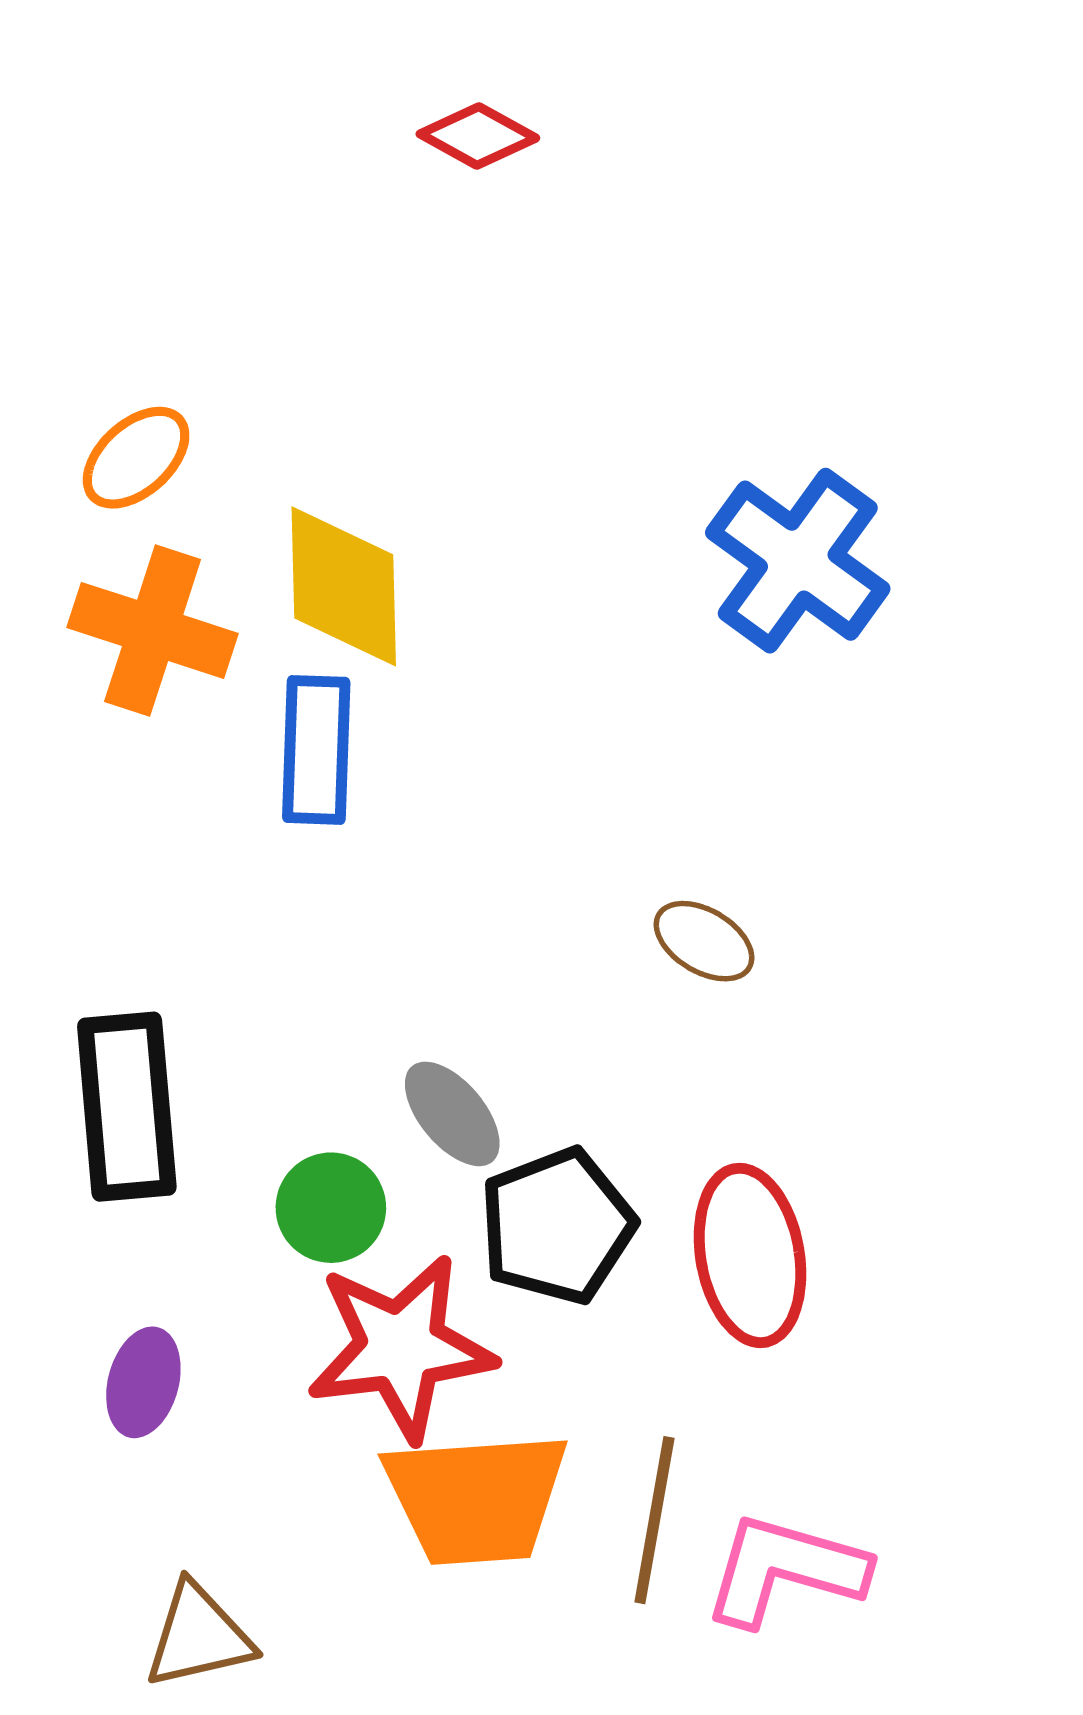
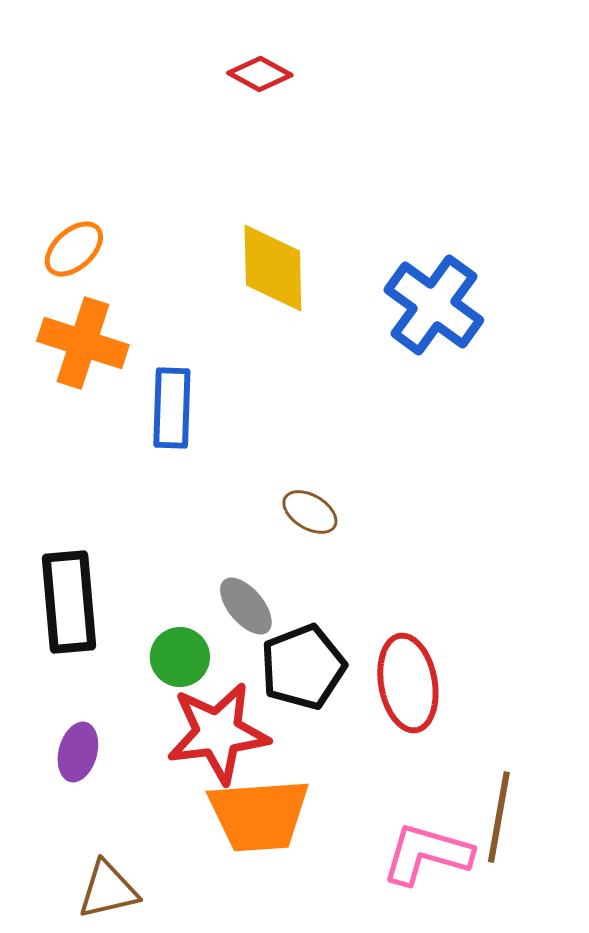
yellow diamond: (344, 586) -> (273, 268), moved
brown ellipse: (704, 941) -> (310, 512), moved
brown line: (654, 1520) -> (499, 817), moved

